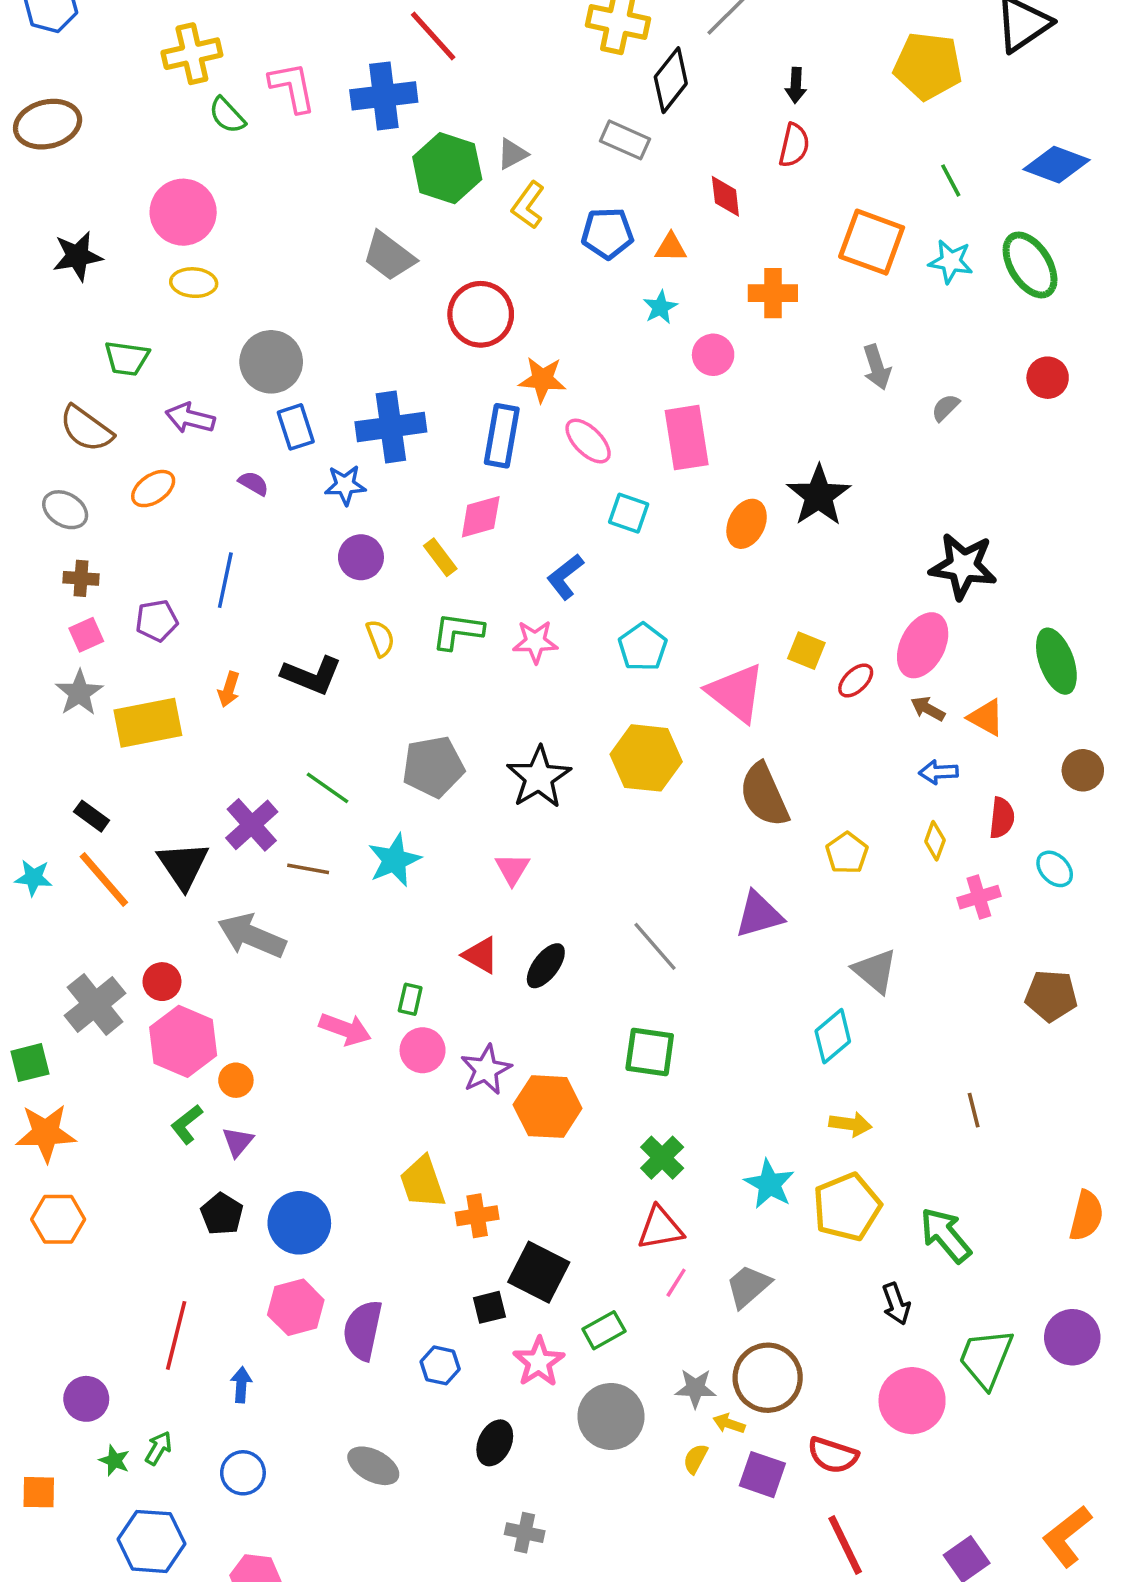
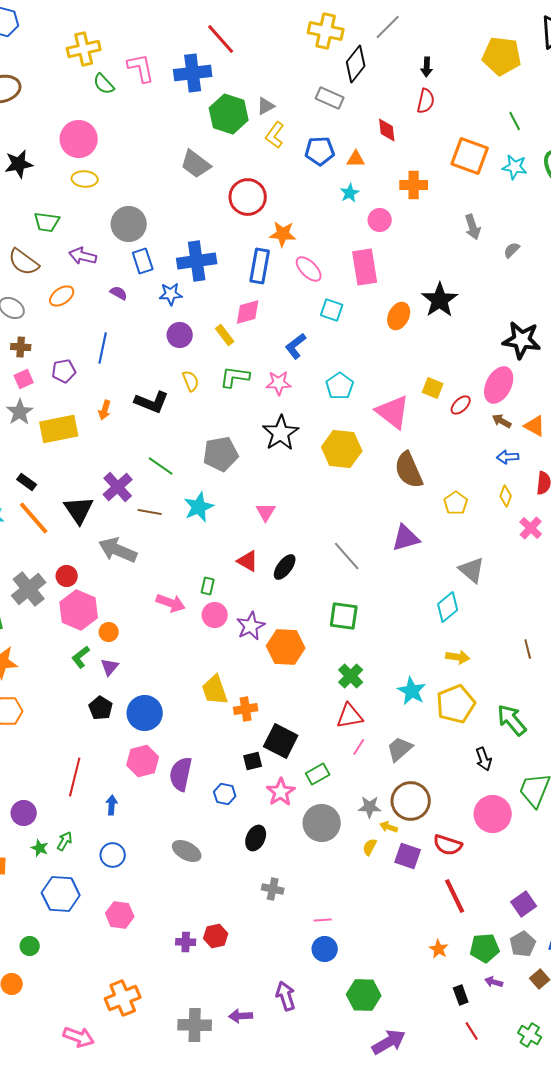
black star: (539, 777) -> (281, 433), moved
pink cross: (979, 897) -> (531, 528), turned -30

